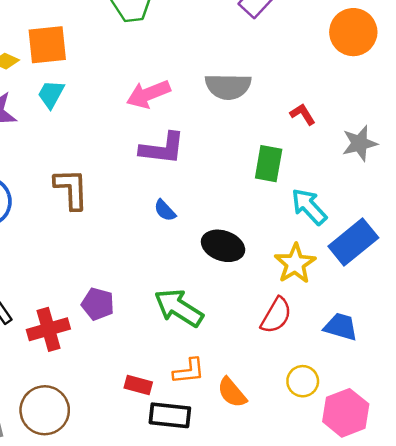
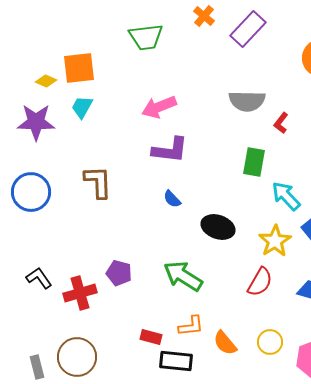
gray semicircle: (228, 86) -> (247, 101), moved
red L-shape: (303, 114) -> (281, 123), turned -110
yellow circle: (303, 381) -> (270, 342), moved

